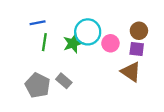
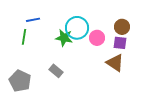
green line: (44, 42) -> (24, 37), moved
green star: (73, 43) -> (64, 38), turned 30
gray pentagon: (38, 85) -> (20, 81), moved

